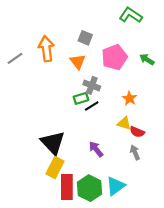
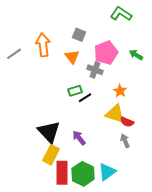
gray cross: (92, 85) -> (95, 70), moved
yellow triangle: (124, 123) -> (115, 114), size x1.5
purple arrow: (96, 149) -> (79, 138), moved

